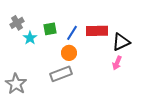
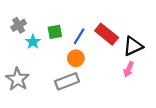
red rectangle: (97, 31) -> (107, 34), turned 40
gray star: (16, 84) -> (18, 79), moved

